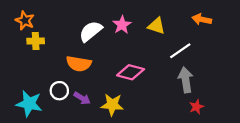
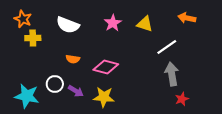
white semicircle: (91, 31) -> (68, 25), moved, turned -120
orange semicircle: (79, 64) -> (73, 59), size x0.6
pink diamond: (131, 72) -> (106, 67), moved

